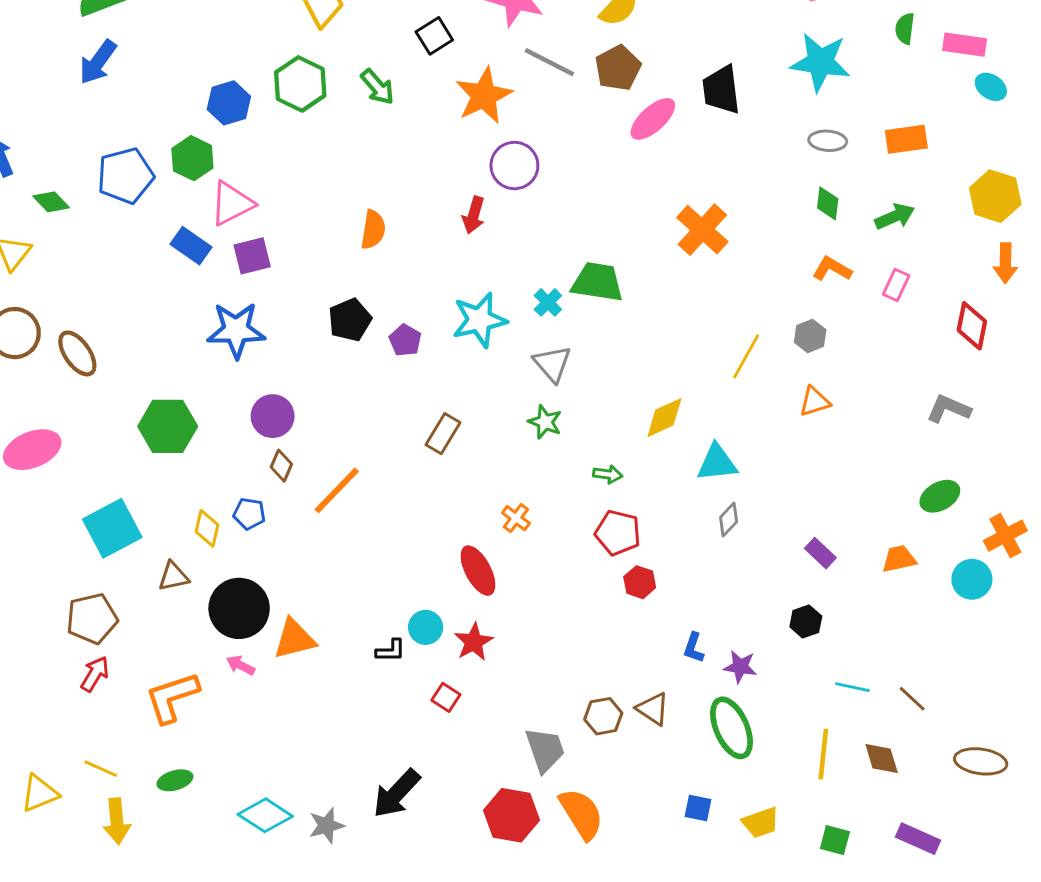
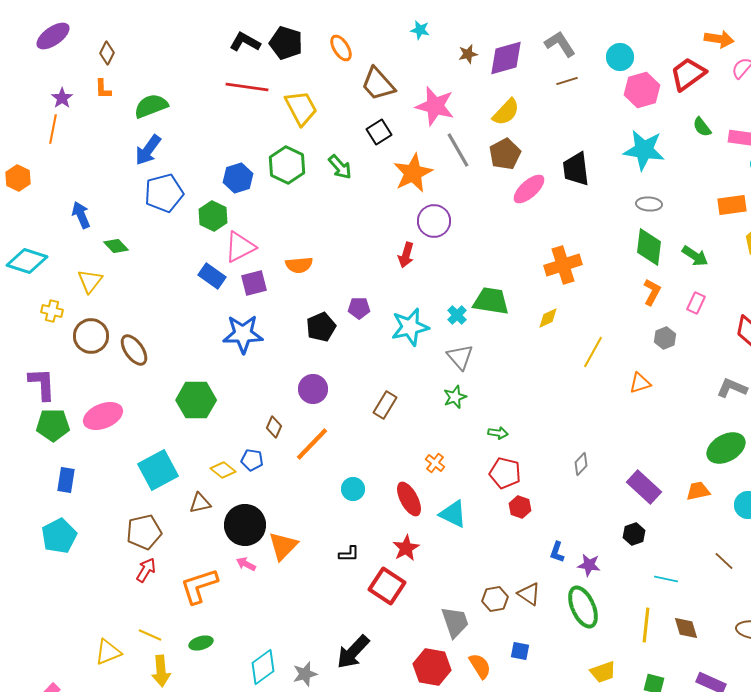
green semicircle: (905, 29) -> (702, 127), turned -45
gray line: (549, 62) -> (458, 150), turned 33
orange rectangle: (906, 139) -> (732, 205), moved
blue pentagon: (125, 176) -> (164, 193), moved
green diamond: (828, 203) -> (649, 247), size x1.6
green arrow: (895, 217) -> (695, 256), turned 56
orange semicircle: (373, 230) -> (299, 265), moved, turned 76
orange cross: (702, 230) -> (563, 265), turned 30
orange L-shape: (832, 269) -> (652, 292), turned 88
gray hexagon: (810, 336) -> (665, 338), moved
purple pentagon: (405, 340) -> (359, 308), moved, turned -30
purple circle: (273, 416) -> (313, 389), moved
yellow diamond: (664, 418) -> (548, 318), moved, size x0.7
green star: (545, 422) -> (455, 397), turned 30
cyan triangle: (717, 463) -> (453, 514), moved, turned 32
green ellipse: (940, 496) -> (726, 448), size x1.4
yellow diamond: (207, 528) -> (223, 470), turned -65
purple rectangle: (820, 553) -> (644, 487), size x1.6
cyan circle: (426, 627) -> (353, 489), moved
orange triangle: (294, 639) -> (283, 546), turned -32
red square: (446, 697) -> (387, 586), size x1.8
brown line: (912, 699) -> (724, 561), moved
blue square: (698, 808) -> (520, 651), moved
orange semicircle: (581, 814) -> (480, 666), size x0.7
cyan diamond: (265, 815) -> (263, 667), turned -69

